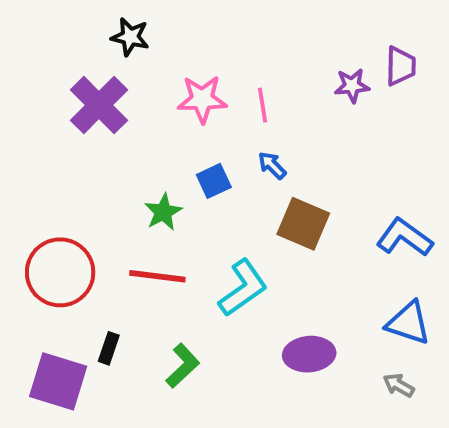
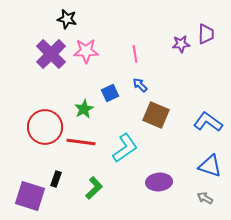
pink star: (202, 99) -> (86, 51), moved
red circle: (60, 272) -> (45, 127), moved

